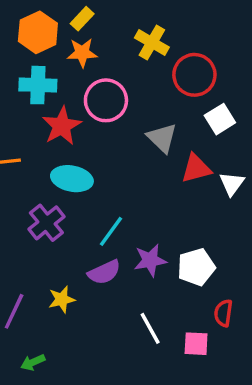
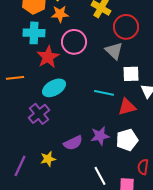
white square: (220, 119) -> (131, 74), moved, turned 30
gray triangle: (162, 138) -> (114, 51), moved
red triangle: (196, 168) -> (127, 107), moved
cyan ellipse: (72, 179) -> (54, 88), turned -40
cyan line: (111, 231) -> (104, 93), moved, turned 66

